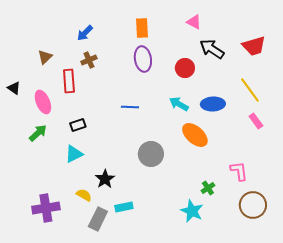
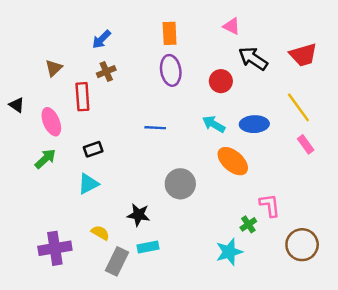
pink L-shape: (239, 171) -> (270, 205), moved
black star: (105, 179) -> (138, 215), moved, turned -30
cyan star: (192, 211) -> (229, 252), turned 30

